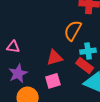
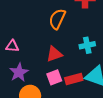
orange semicircle: (73, 31) -> (57, 19), moved
red rectangle: (85, 66) -> (74, 79), moved, turned -48

